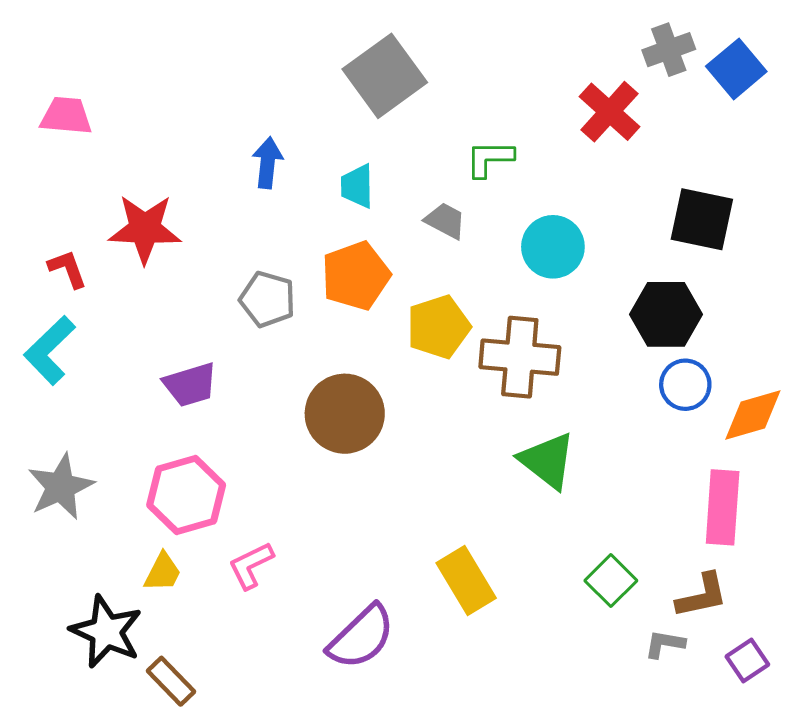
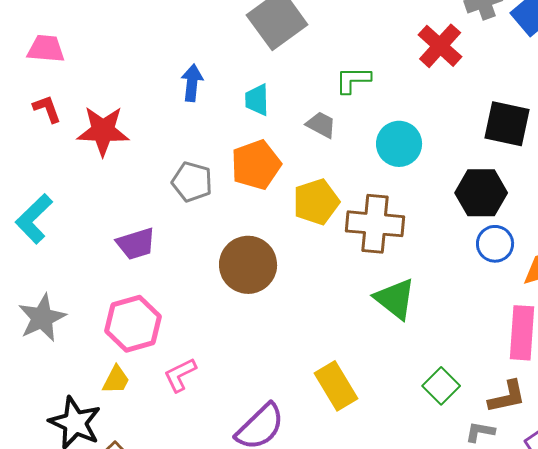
red L-shape: (68, 269) -> (47, 109), moved

